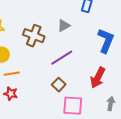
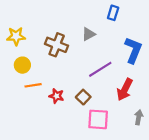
purple line: (62, 58) -> (100, 69), moved
red star: (11, 94) -> (57, 96), moved

